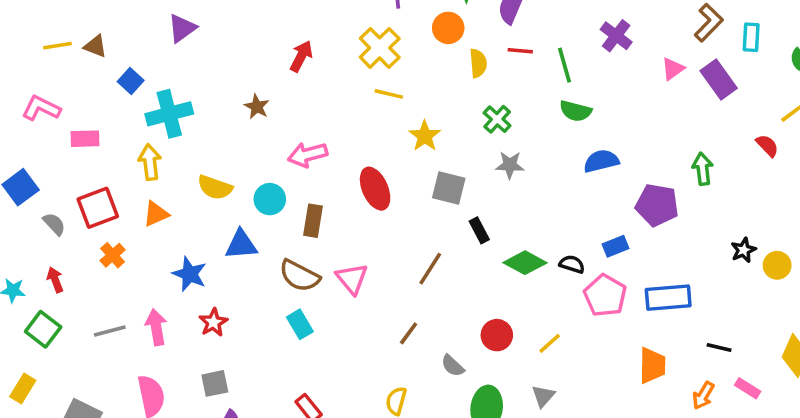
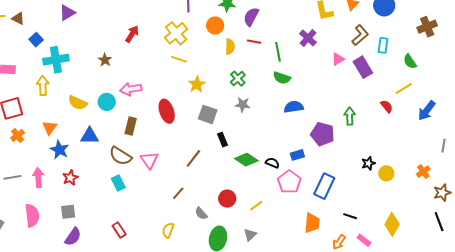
cyan circle: (270, 199) -> (107, 102), moved
orange triangle: (156, 214) -> (50, 128), moved, turned -35
blue rectangle: (668, 298) -> (324, 186), turned -65

